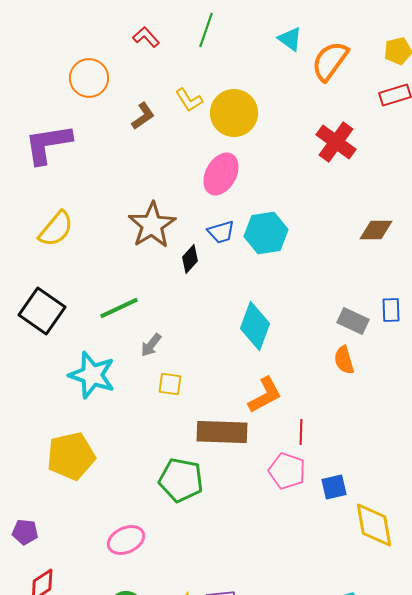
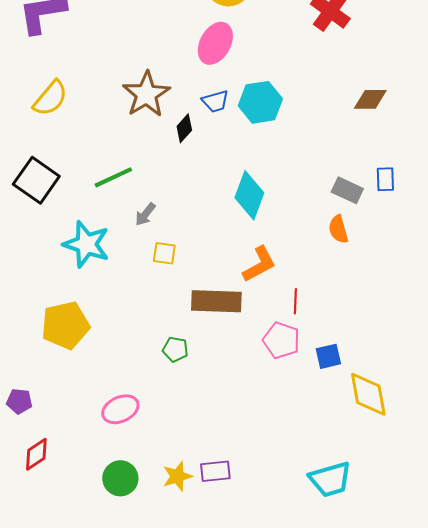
green pentagon: (181, 480) -> (175, 349), size x0.6

